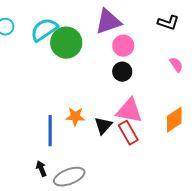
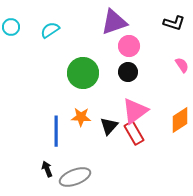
cyan semicircle: (44, 30) -> (50, 30), size x0.7
green circle: (66, 43) -> (83, 73), moved
pink triangle: (129, 111) -> (135, 111), turned -48

